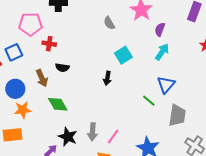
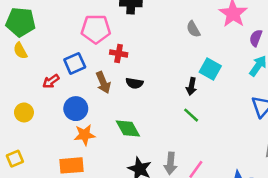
cyan square: (123, 55) -> (210, 69), turned -30
brown arrow: (42, 78) -> (103, 83), moved
black arrow: (107, 78) -> (191, 86), moved
green line: (149, 101) -> (191, 115), moved

